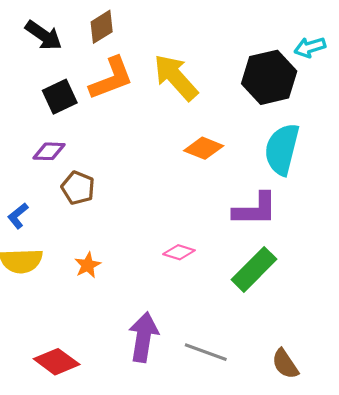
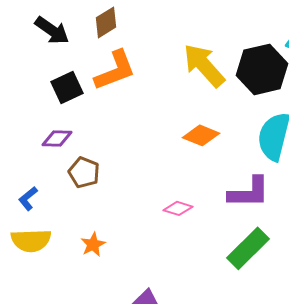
yellow arrow: (176, 77) -> (204, 65), moved
pink diamond: (179, 252) -> (178, 208), moved

